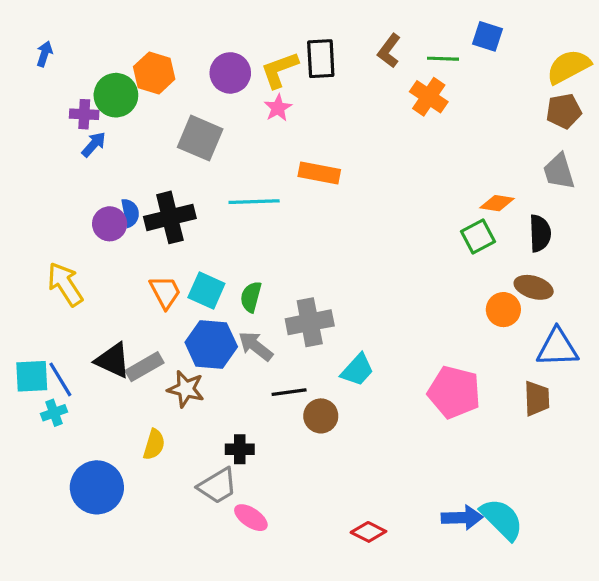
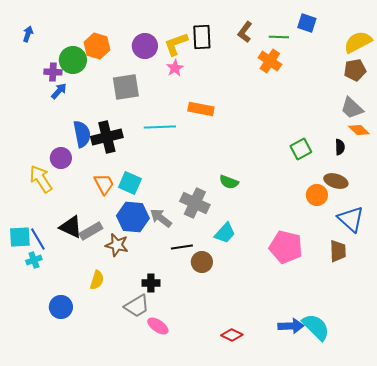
gray square: (200, 138) -> (126, 87), turned -32
gray trapezoid: (559, 171) -> (352, 108), turned -30
orange diamond: (497, 203) -> (359, 130), moved, turned 35
blue semicircle: (130, 213) -> (82, 134), size x1.5
purple circle: (110, 224) -> (61, 158), moved
black semicircle: (540, 233) -> (340, 147), size x0.7
green semicircle: (251, 297) -> (229, 182), moved, turned -84
gray cross: (310, 322) -> (195, 203), turned 36
blue triangle: (557, 348) -> (351, 219), turned 44
blue circle: (97, 487) -> (61, 307), size x0.7

